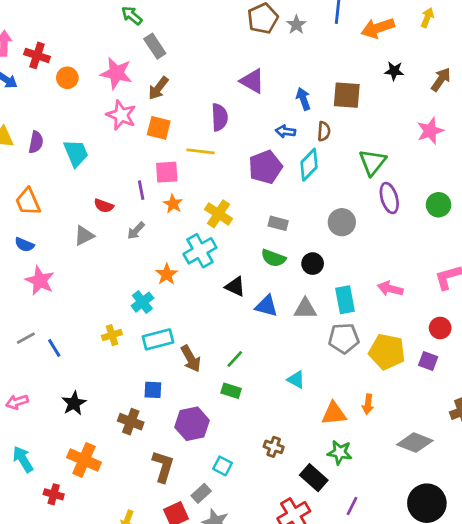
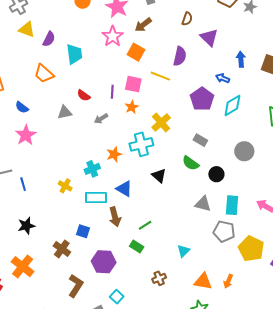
brown semicircle: (324, 131) -> (187, 19), moved
purple pentagon: (265, 167) -> (202, 99), turned -30
orange trapezoid: (28, 202) -> (44, 74), moved, turned -40
blue triangle: (266, 306) -> (124, 189), moved
yellow cross: (112, 335) -> (65, 186), turned 32
cyan triangle: (296, 380) -> (183, 251), turned 32
brown cross: (274, 447) -> (159, 278), moved, turned 32

